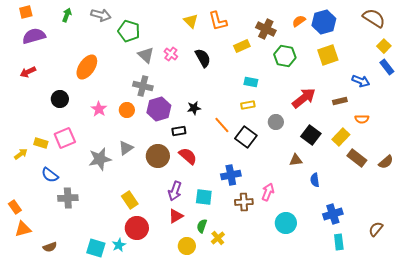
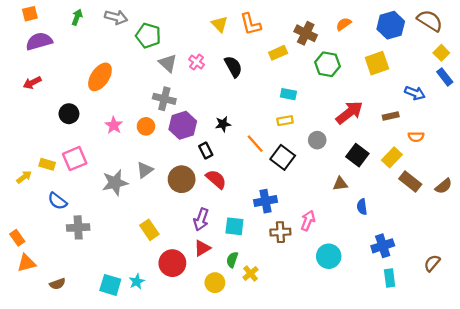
blue hexagon: (324, 22) -> (391, 25), moved
black rectangle: (179, 131) -> (206, 150), turned 72
red circle: (137, 228) -> (172, 263), moved

